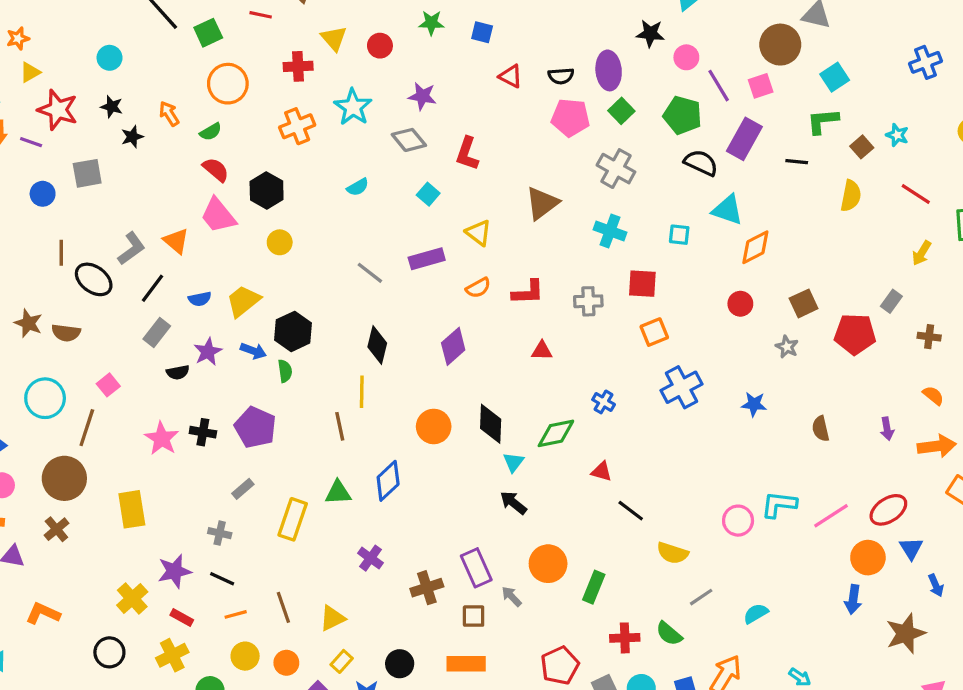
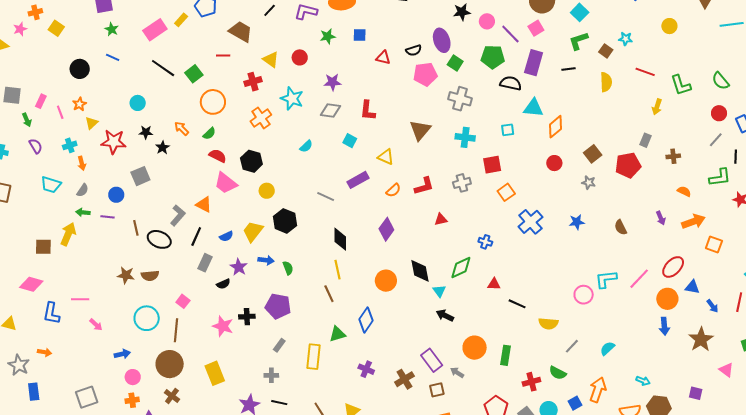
gray diamond: (409, 140) -> (331, 111), turned -30
purple line: (31, 142) -> (108, 217), moved
black hexagon: (293, 331) -> (285, 221), moved
blue triangle: (911, 548) -> (692, 287), turned -35

